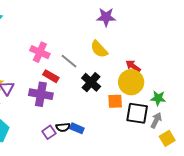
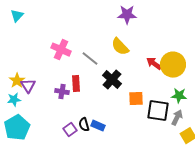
red rectangle: (51, 76) -> (76, 84), moved, turned 56
yellow circle: (131, 82) -> (173, 65), moved
purple cross: (41, 94) -> (62, 92), size x0.6
black semicircle: (63, 127) -> (84, 125), turned 80

